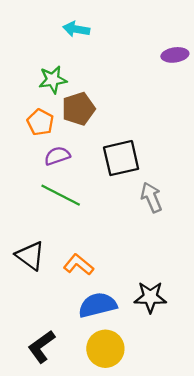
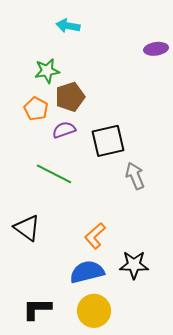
purple semicircle: (57, 156) -> (64, 130), moved
orange L-shape: (78, 265) -> (95, 236), moved, turned -80
black L-shape: (41, 346) -> (37, 309), turned 36

